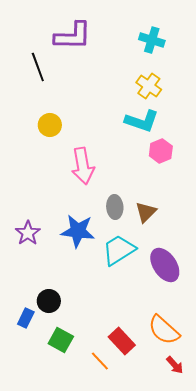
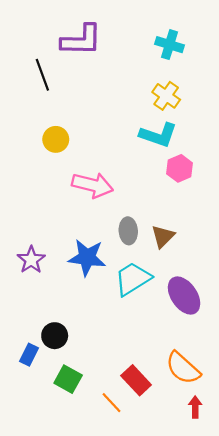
pink arrow: (83, 166) -> (93, 185), turned -66
red arrow: (175, 365) -> (195, 407), turned -138

